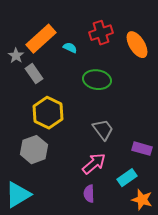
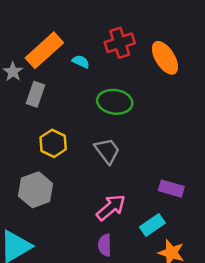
gray rectangle: (34, 74) -> (36, 94), turned 54
yellow hexagon: (48, 113) -> (53, 143), size x0.7
gray trapezoid: (103, 130) -> (107, 151), moved

